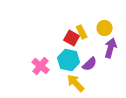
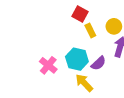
red square: (72, 38) -> (80, 14), moved

